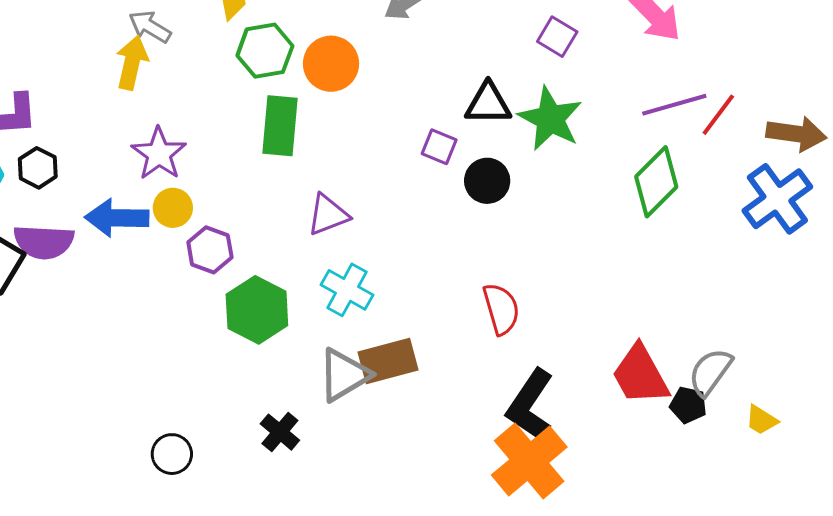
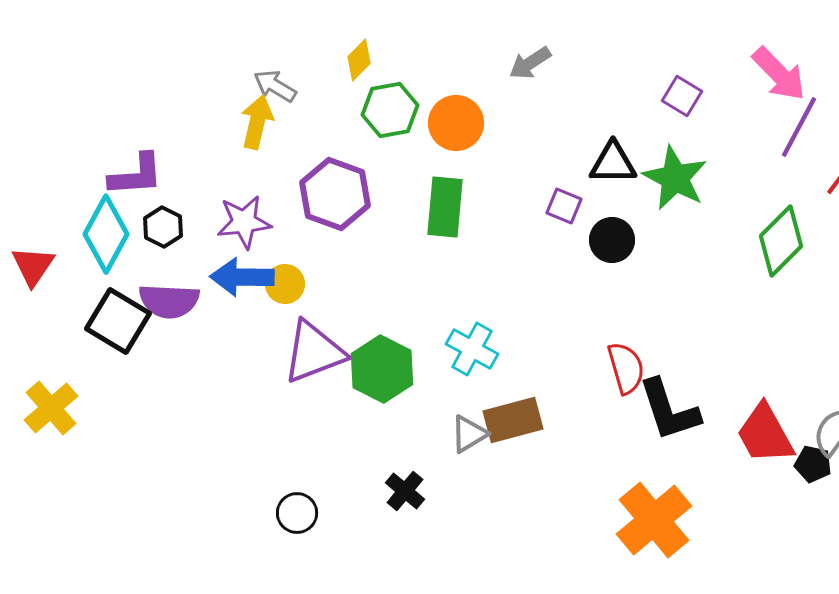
purple line: (674, 105) -> (799, 127), moved, turned -46
green rectangle: (280, 126) -> (445, 207), moved
purple star: (159, 154) -> (244, 222), moved, turned 30
yellow circle: (173, 208) -> (285, 284), moved
purple triangle: (328, 215) -> (314, 352), moved, size x1.5
purple hexagon: (210, 250) -> (335, 194), moved, size x1.5
gray triangle: (344, 375) -> (469, 434), size x0.7
black L-shape: (530, 405) -> (669, 410), moved, turned -52

